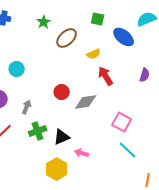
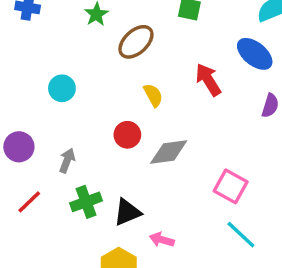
blue ellipse: (124, 37) -> (255, 54), moved
yellow semicircle: (94, 54) -> (153, 95), moved, turned -96
cyan circle: (17, 69) -> (62, 88), moved
red arrow: (106, 76) -> (208, 80), moved

